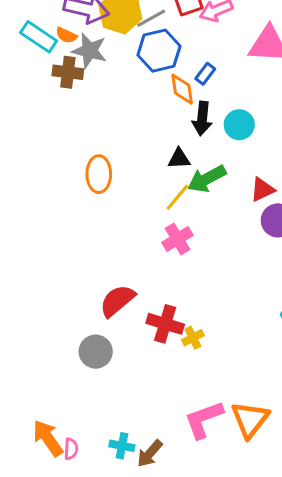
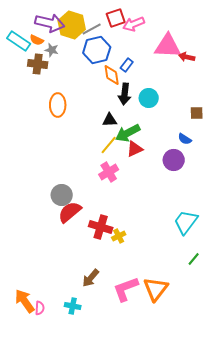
gray star: (90, 51) -> (52, 50), size x0.6
orange ellipse: (99, 174) -> (58, 105), moved
red triangle: (262, 190) -> (135, 149), moved
gray circle: (96, 352) -> (62, 195), moved
brown arrow: (150, 453) -> (91, 278), moved

